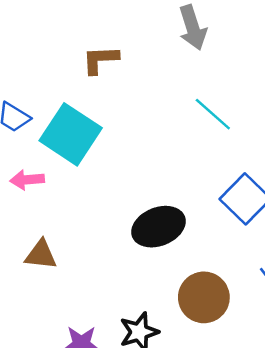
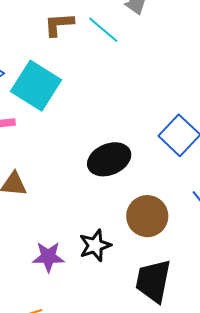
cyan line: (213, 114) -> (103, 30), moved

